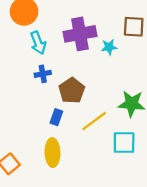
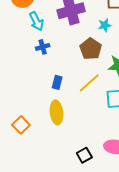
cyan star: (109, 47) -> (105, 25), moved
brown pentagon: (72, 90) -> (91, 49), moved

